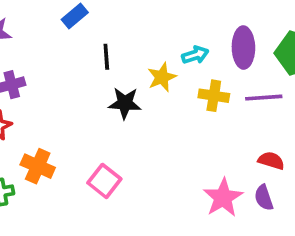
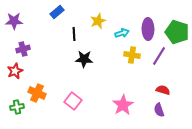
yellow star: (162, 77) -> (98, 21), moved
purple line: (264, 98) -> (159, 56), turned -54
pink star: (223, 198) -> (123, 105), moved

